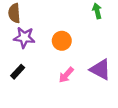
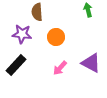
brown semicircle: (14, 13) -> (37, 12), moved
black rectangle: (18, 72) -> (16, 65), size x1.5

